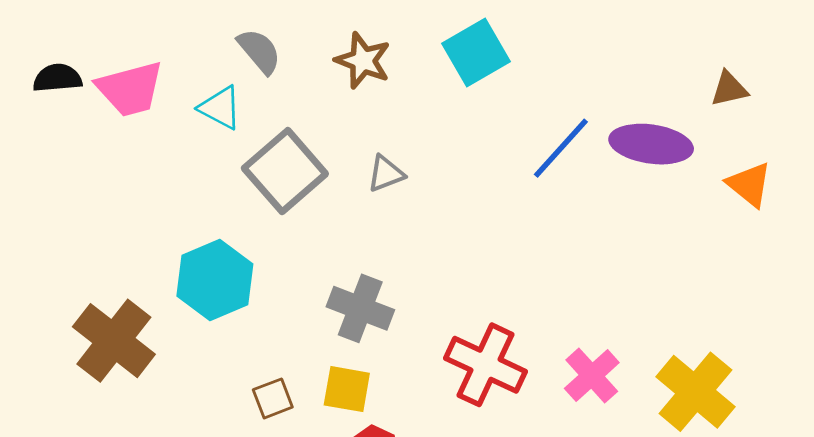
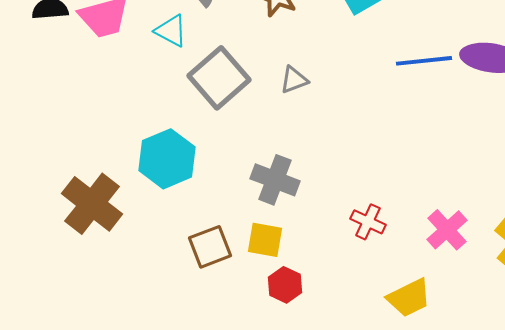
blue line: (561, 148) -> (424, 61), turned 42
red cross: (485, 365) -> (368, 222), size x0.6
brown square: (273, 398) -> (210, 247), size x1.4

